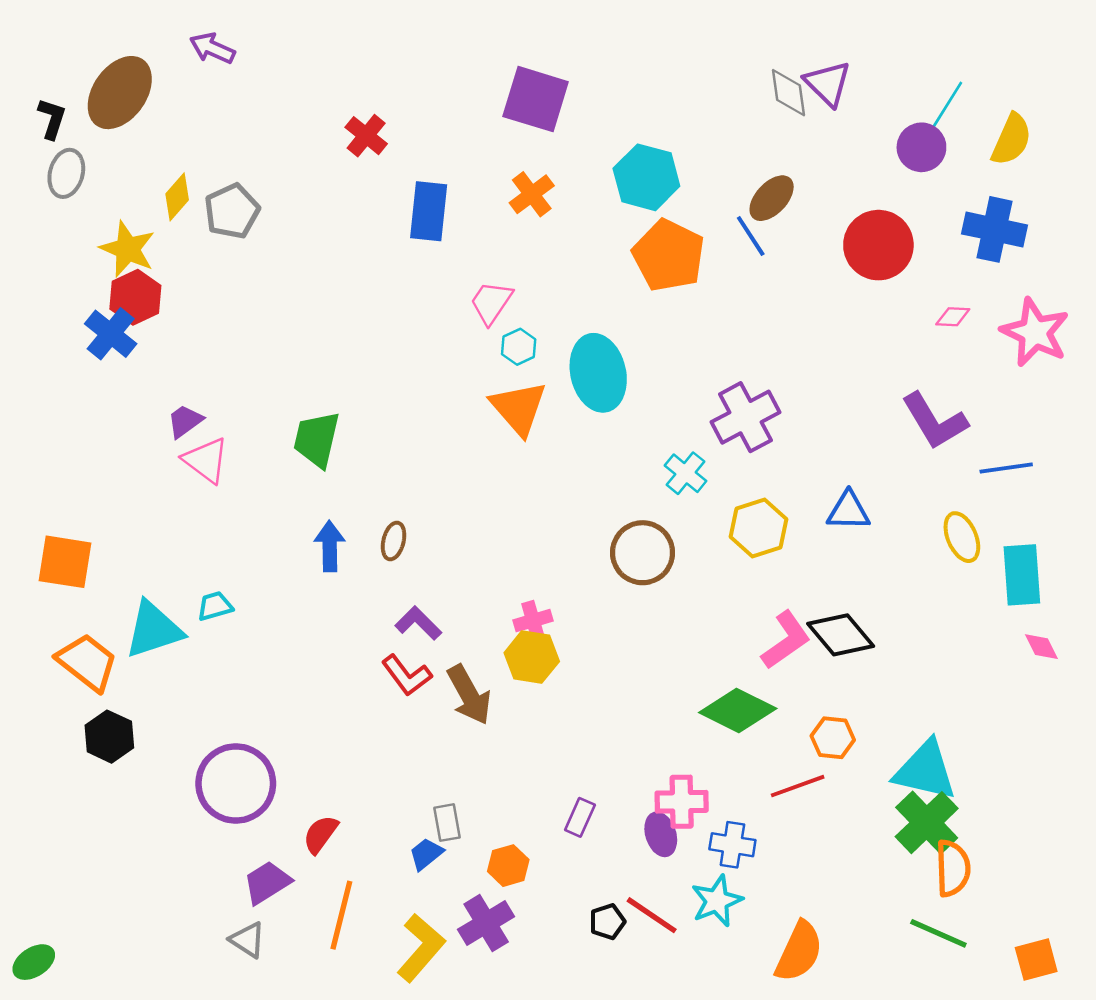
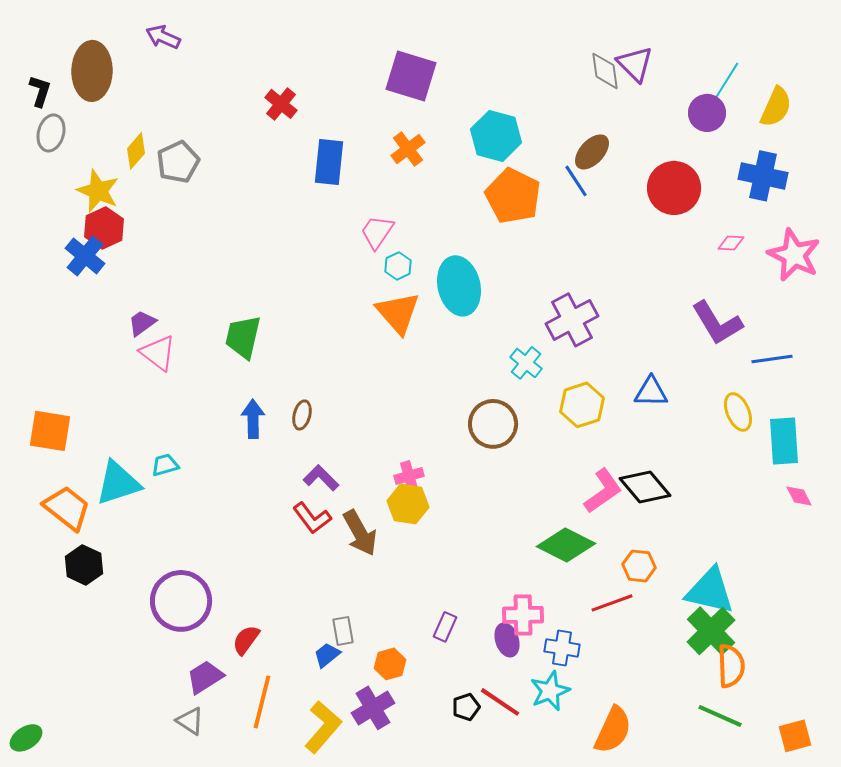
brown ellipse: (120, 93) -> (92, 71), turned -34

